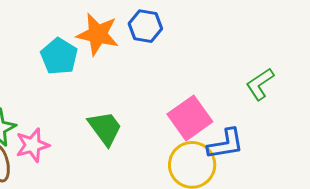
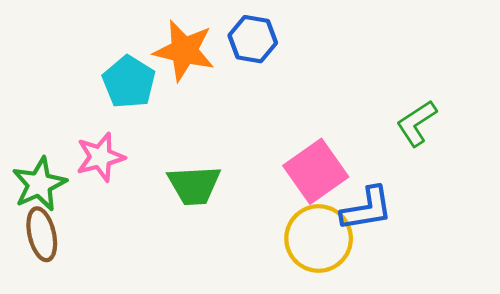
green trapezoid: (105, 128) -> (194, 185), turned 123
pink star: (32, 145) -> (100, 157), moved

